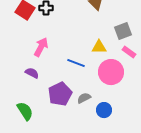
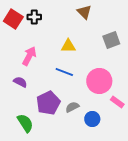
yellow triangle: (99, 47) -> (68, 46), moved
pink rectangle: (129, 52) -> (117, 102), moved
green semicircle: (25, 111) -> (25, 123), moved

